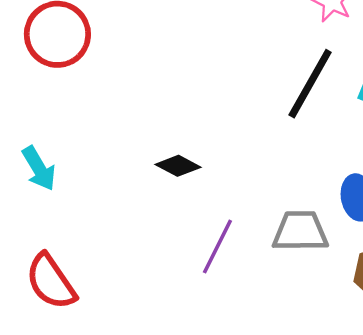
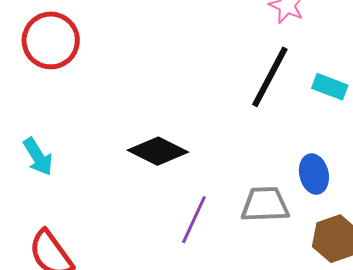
black diamond: (178, 166) -> (158, 151), size x1.5

